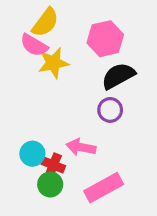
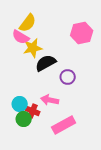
pink hexagon: (105, 39) -> (82, 33), moved
black semicircle: (118, 76) -> (46, 63), moved
green circle: (50, 184) -> (24, 119), moved

